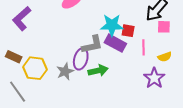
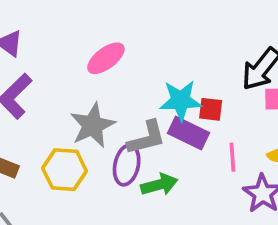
pink line: (143, 47) -> (232, 157), moved
yellow hexagon: (35, 68) -> (65, 170), moved
gray star: (65, 71) -> (92, 125), moved, size x1.4

